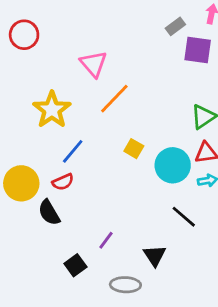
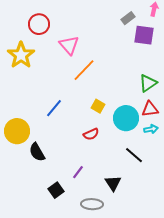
red circle: (24, 35) -> (39, 24), moved
yellow star: (52, 110) -> (21, 55), moved
red semicircle: (63, 182) -> (91, 134), moved

